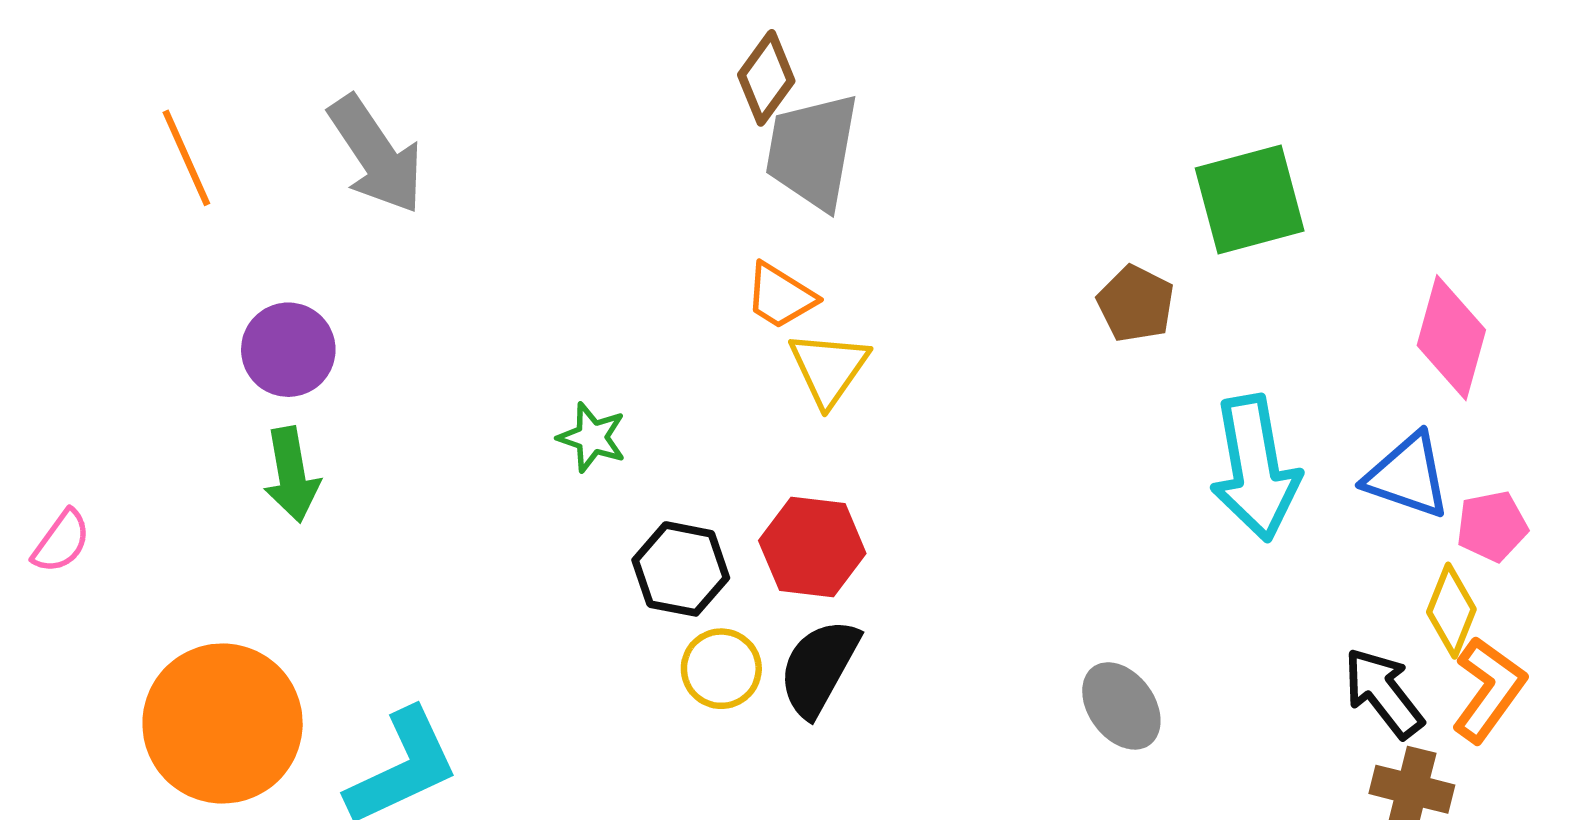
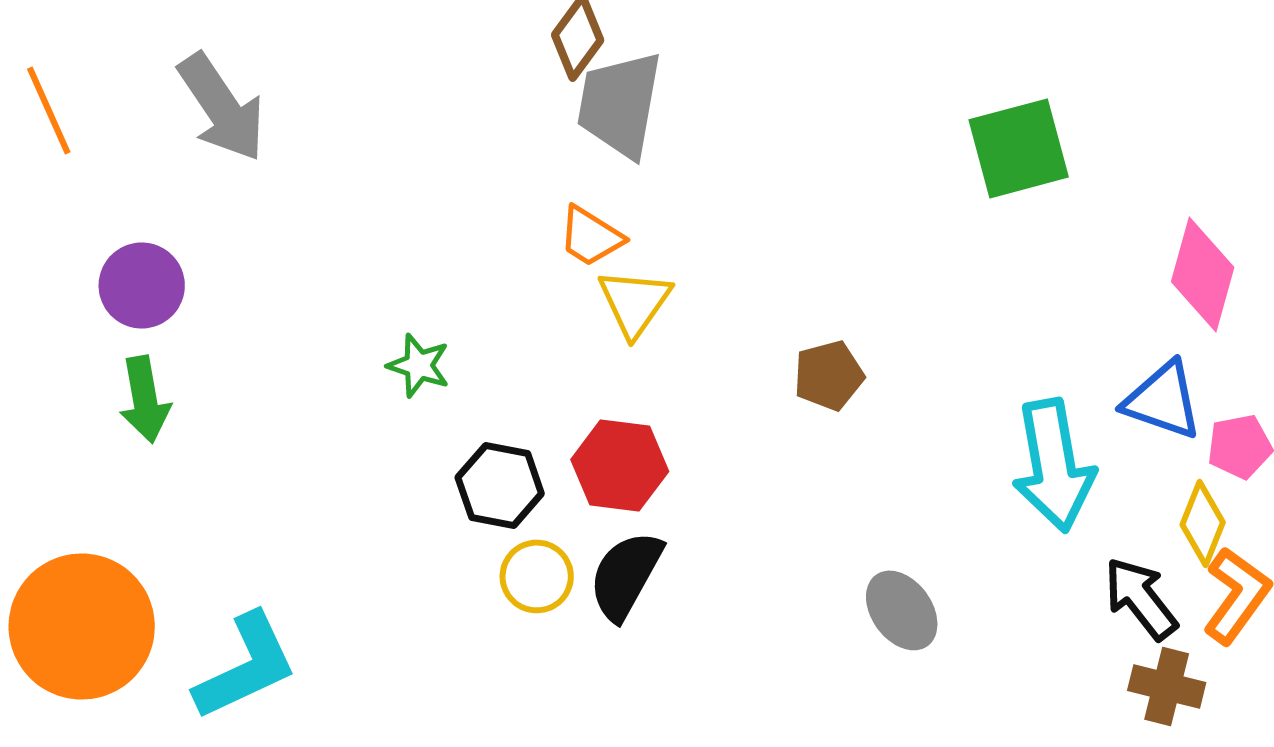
brown pentagon: (1136, 304) -> (829, 375), moved, turned 30
cyan arrow: (1255, 468) -> (1054, 465), moved

